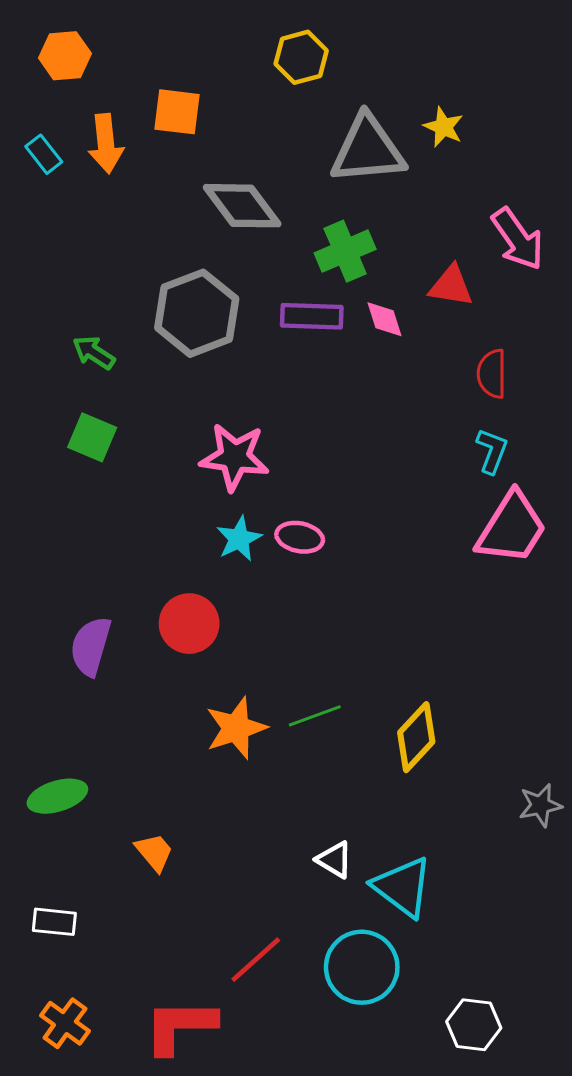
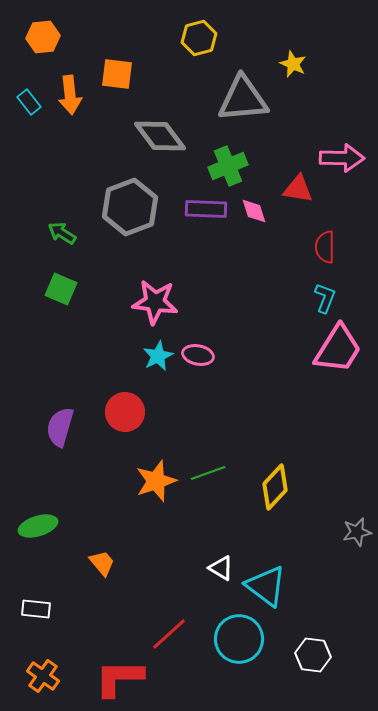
yellow star: (443, 127) -> (293, 64), moved
pink arrow: (518, 239) -> (342, 158), turned -54
white hexagon: (474, 1025) -> (313, 655), moved

